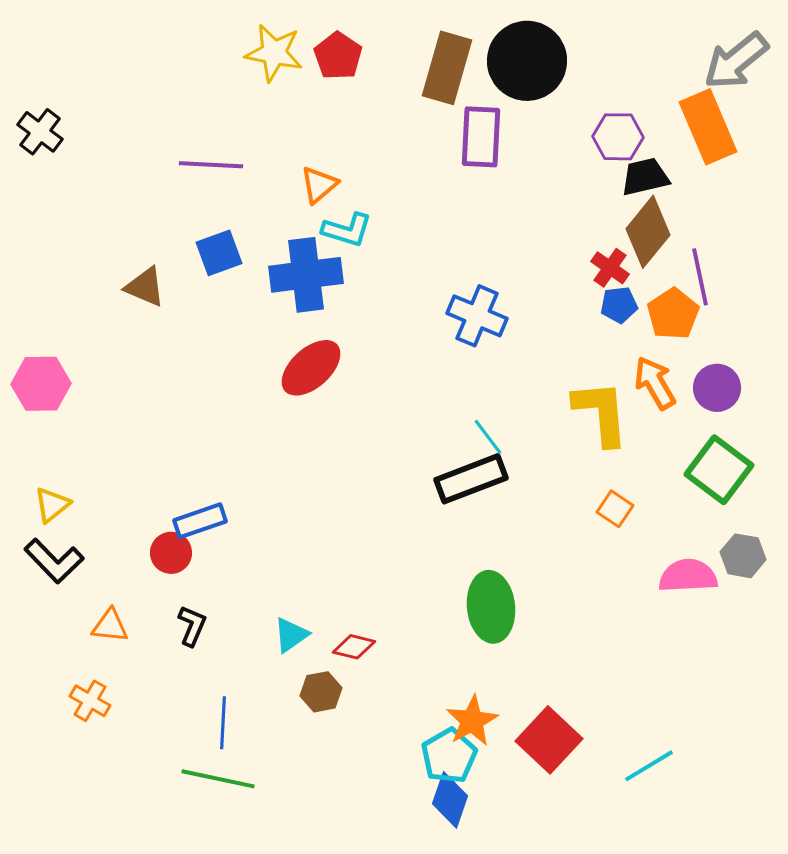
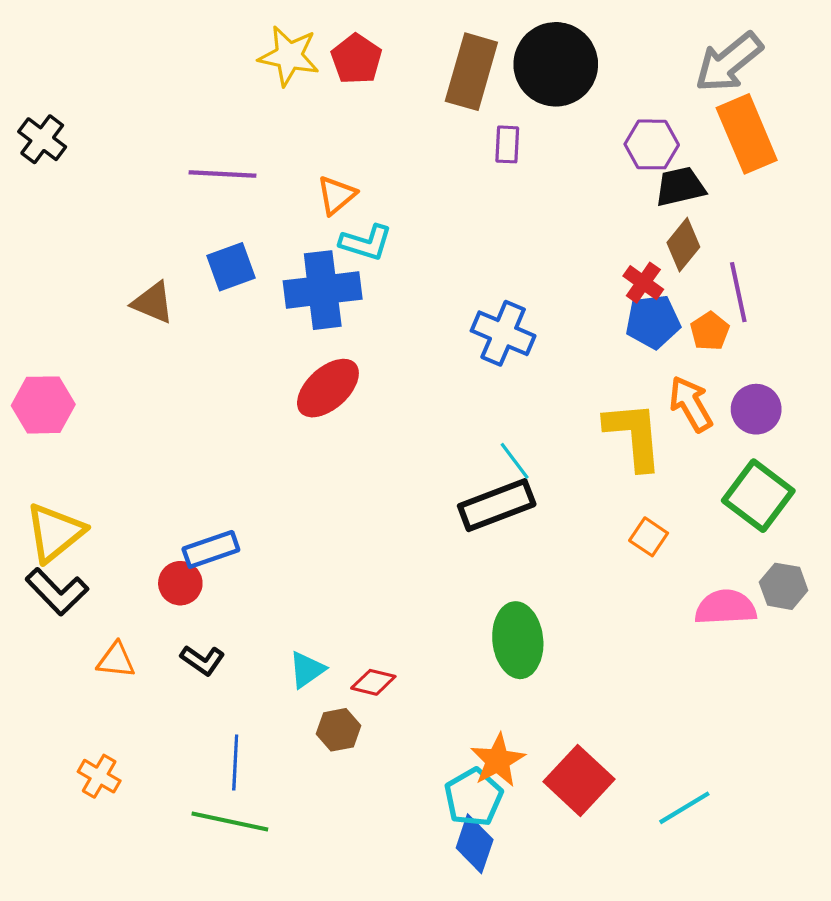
gray arrow: (736, 61) -> (729, 62), moved
purple rectangle: (481, 137) -> (507, 144), size x0.6
brown diamond: (648, 232) -> (683, 245), size x0.7
blue pentagon: (619, 305) -> (653, 322), size x1.4
orange pentagon: (673, 314) -> (710, 331), size x0.7
yellow triangle: (52, 505) -> (55, 533), size x1.6
black L-shape: (192, 626) -> (202, 660), turned 102
orange cross: (90, 701) -> (99, 776), moved

